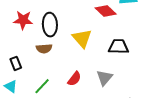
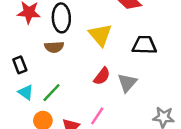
red semicircle: (74, 79) -> (102, 76), moved
cyan triangle: (11, 86) -> (26, 92), moved

